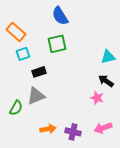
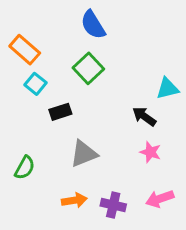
green square: (57, 44) -> (88, 68), turned -30
cyan square: (23, 54) -> (36, 84), turned -32
black arrow: (106, 81) -> (144, 116), moved
gray triangle: (36, 96) -> (84, 154), moved

